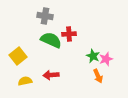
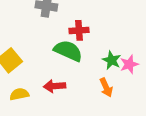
green semicircle: (51, 40) -> (68, 51), moved
orange arrow: (98, 76) -> (106, 87), moved

